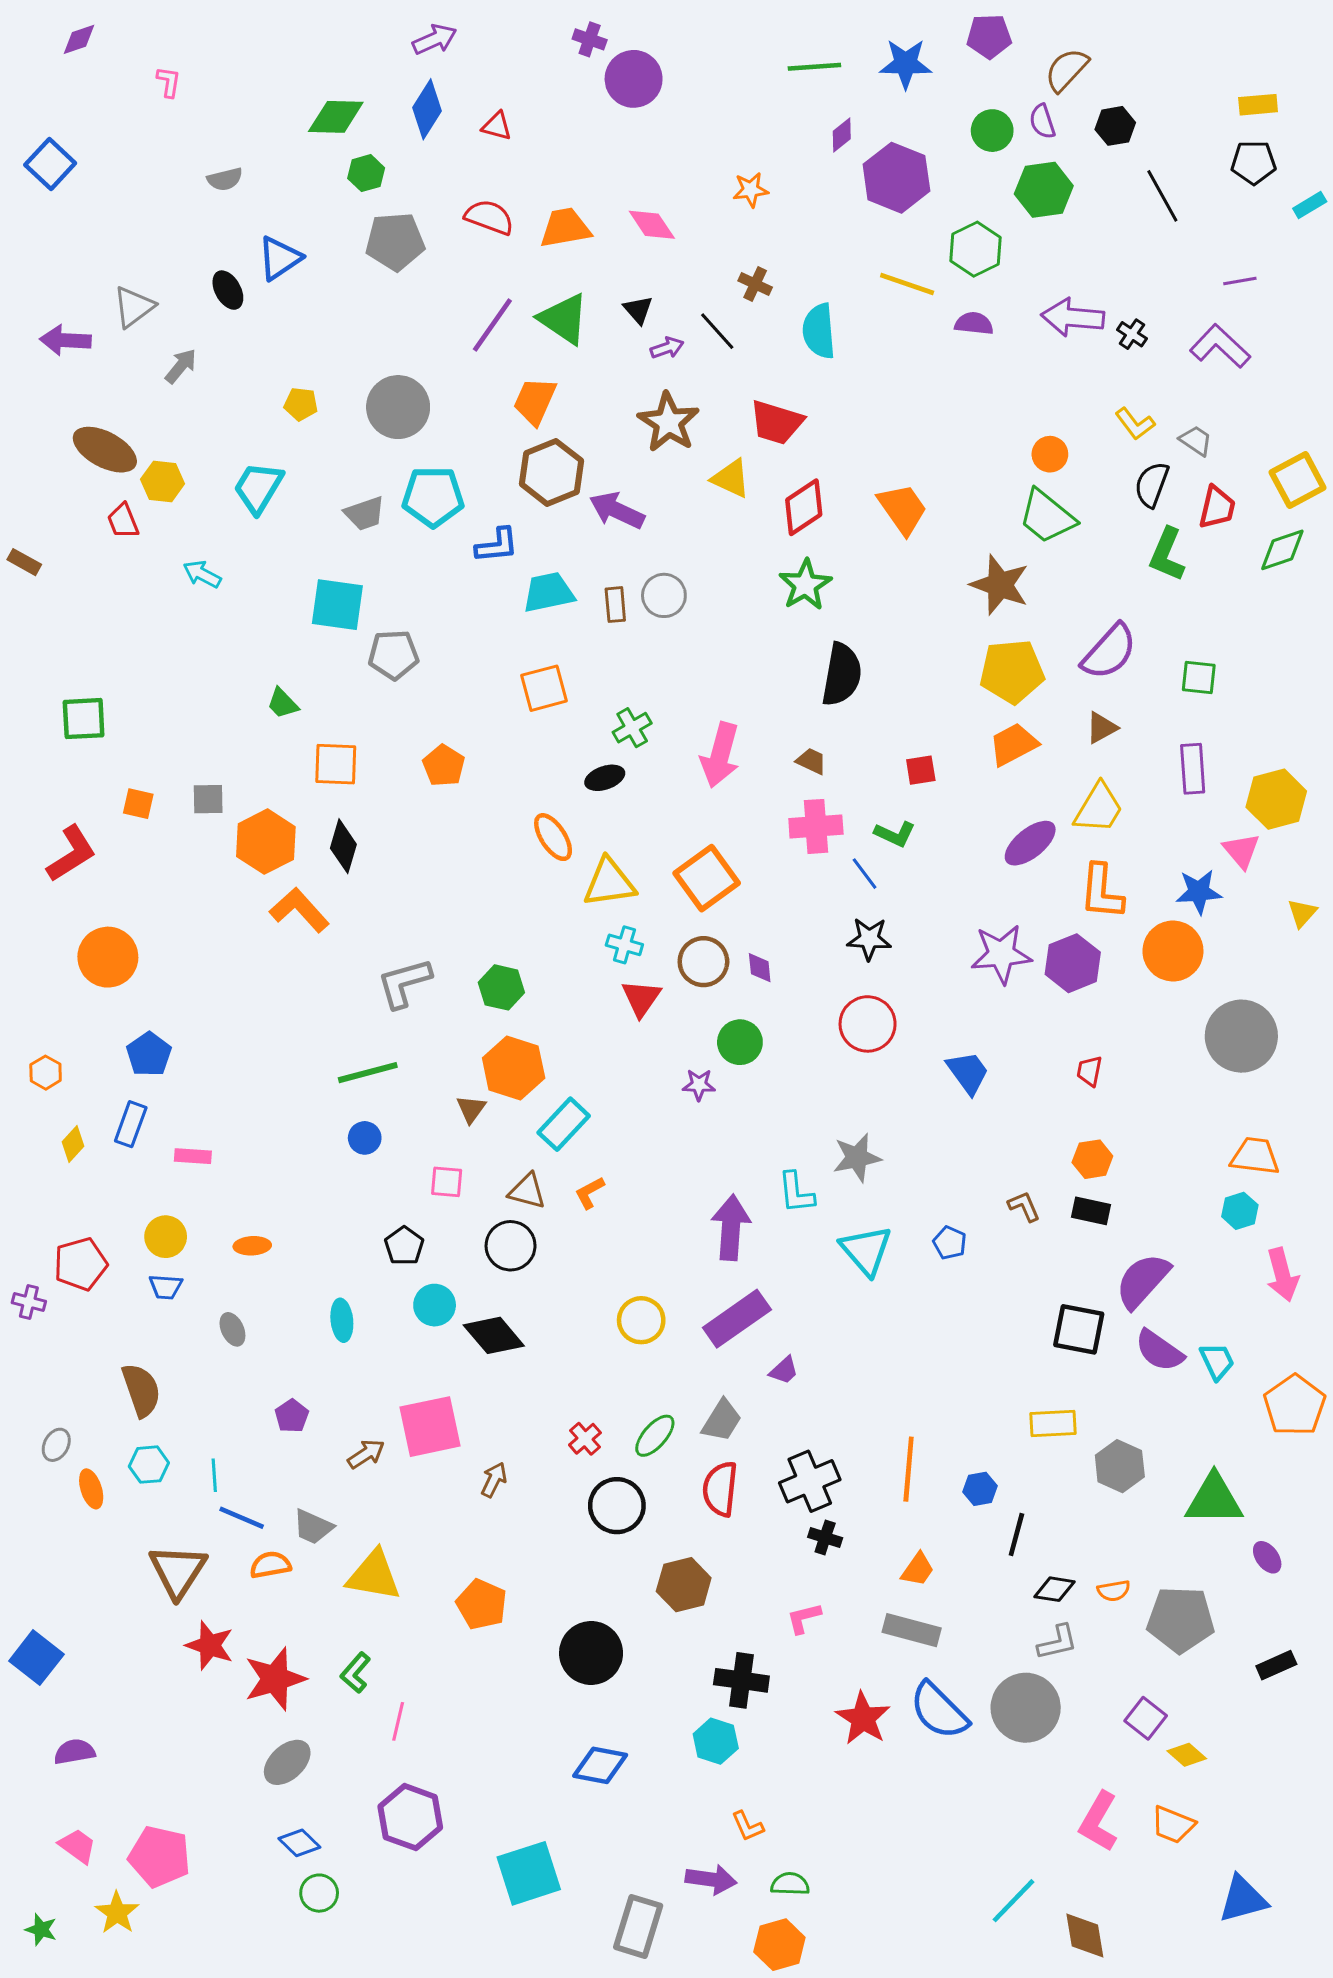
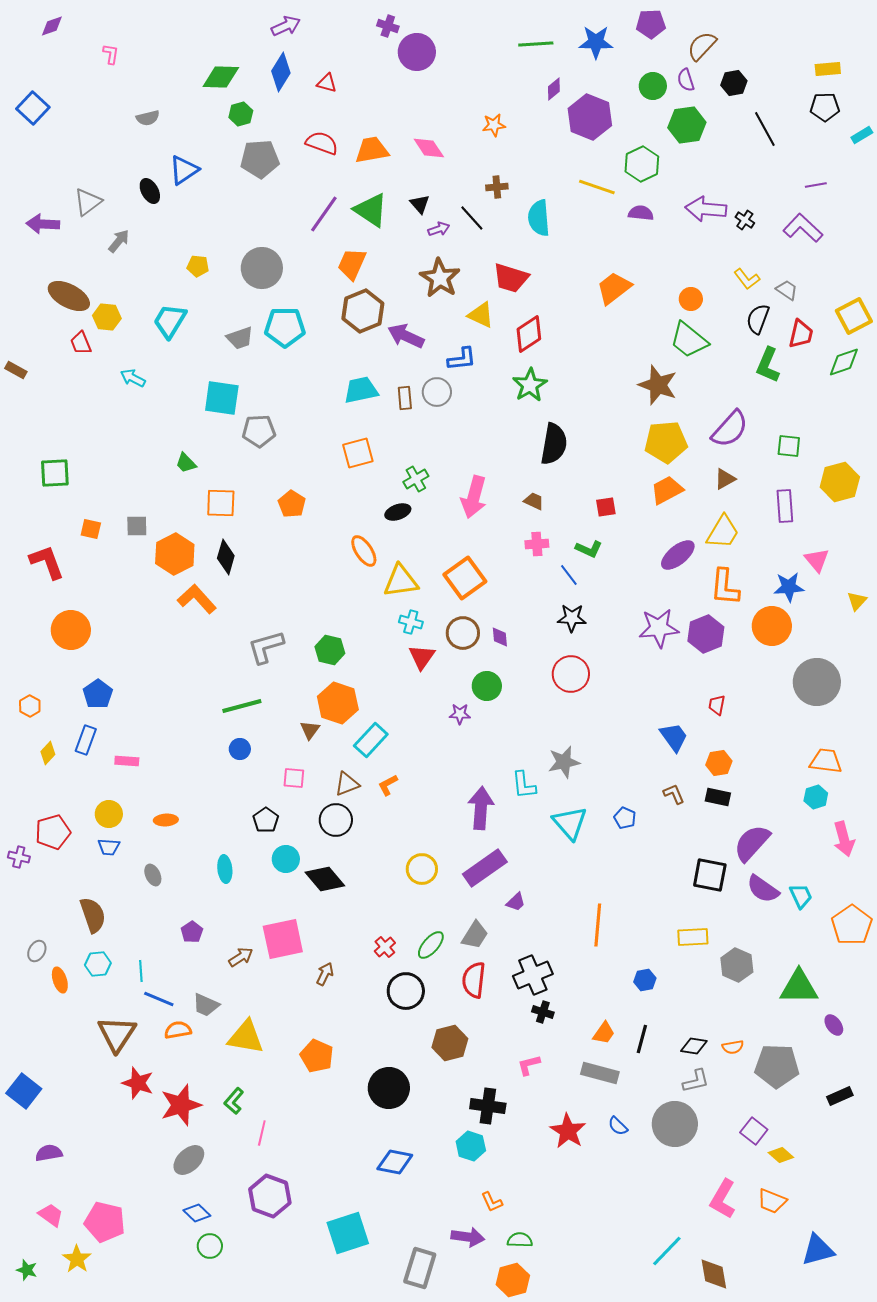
brown cross: (755, 284) -> (497, 187), turned -30
orange trapezoid: (903, 509) -> (614, 288), moved, turned -93
blue L-shape: (497, 545) -> (462, 359), moved
yellow hexagon: (1276, 799) -> (840, 482), moved
pink cross: (816, 826) -> (537, 544), size x0.7
red L-shape: (71, 854) -> (47, 562), turned -78
blue trapezoid: (968, 1073) -> (674, 737), moved
brown triangle: (527, 1191) -> (347, 784), turned -36
orange line: (909, 1469) -> (598, 925), moved
black line: (1016, 1534) -> (642, 1039), moved
blue semicircle: (939, 1711) -> (618, 1126), size x0.5

